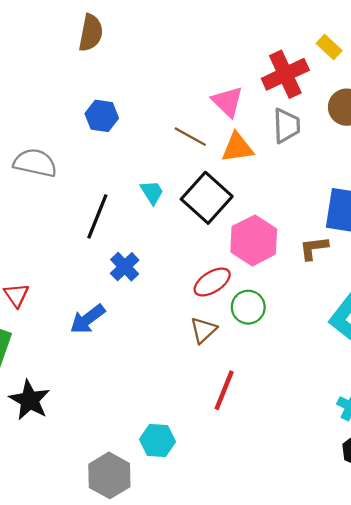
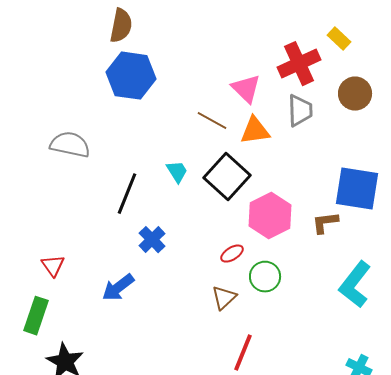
blue hexagon: (102, 116) -> (131, 76), moved, size x1.6
red ellipse: (212, 282) -> (232, 254), size x0.7

